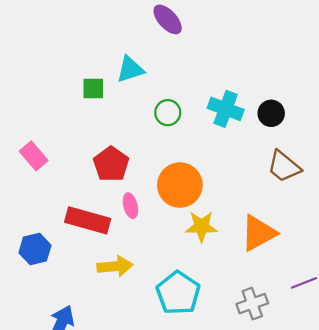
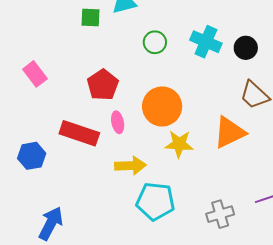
orange triangle: (258, 233) -> (229, 132), moved
yellow arrow: (115, 266) -> (130, 166), moved
cyan pentagon: (178, 293) -> (155, 201), turned -30

